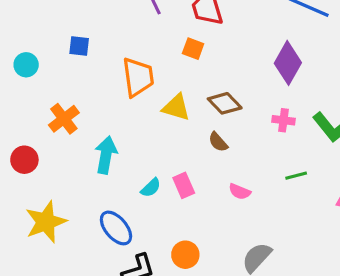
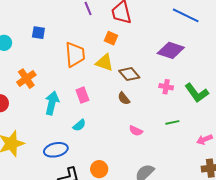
purple diamond: (288, 63) -> (171, 50), turned 76
yellow triangle: (176, 107) -> (104, 63), moved
pink rectangle: (184, 185) -> (82, 95), moved
blue ellipse: (116, 228) -> (56, 150), turned -65

